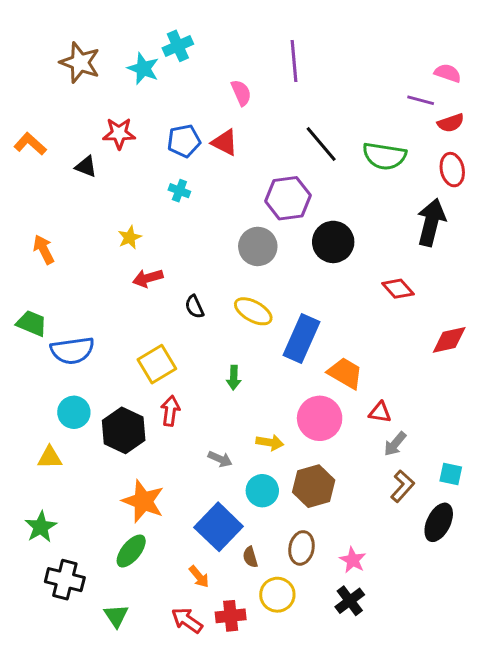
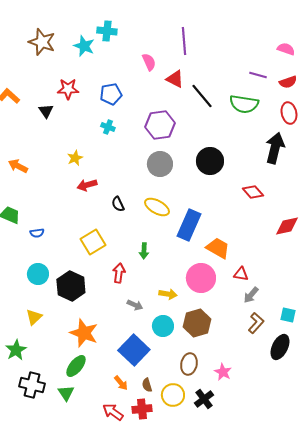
cyan cross: (178, 46) -> (107, 31), turned 30
purple line: (421, 100) -> (258, 75), moved
red triangle: (225, 142) -> (175, 79), moved
black triangle: (86, 167) -> (46, 111), turned 35
purple hexagon: (288, 198) -> (160, 125), moved
orange arrow: (44, 249) -> (18, 166), turned -36
blue semicircle: (72, 350) -> (37, 233), size x0.5
red arrow: (170, 411) -> (119, 273), moved
yellow triangle: (50, 458) -> (34, 317), moved, turned -42
brown semicircle: (250, 557) -> (147, 385), moved
black cross: (350, 601) -> (204, 399), moved
green triangle: (116, 616) -> (66, 393), moved

